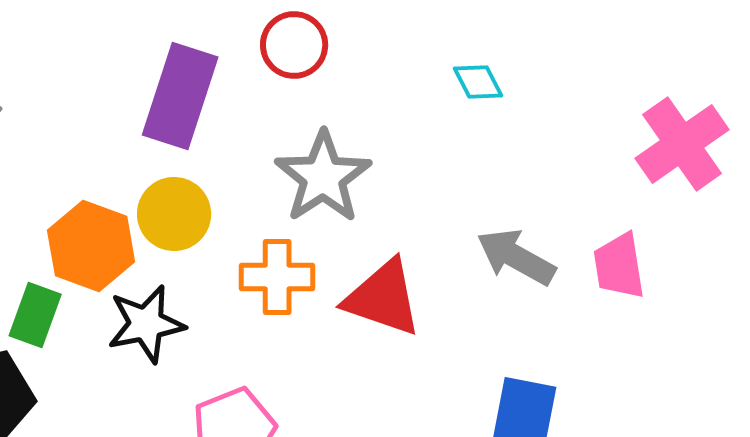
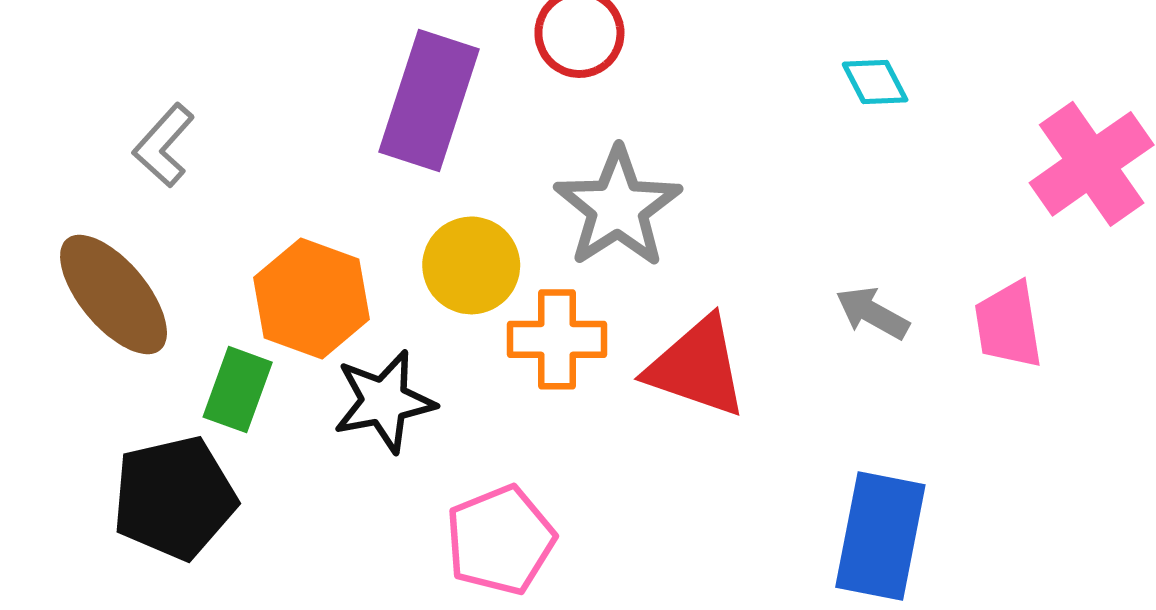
cyan diamond: (478, 82) -> (875, 82), moved
yellow circle: (174, 214) -> (471, 265), moved
gray arrow: (516, 257) -> (872, 313), size x0.7

